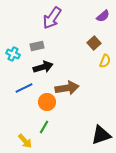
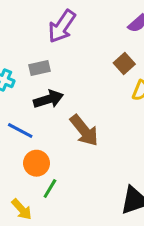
blue line: (24, 88) -> (20, 130), turned 54
brown arrow: (67, 88) -> (84, 130), turned 60
orange circle: (47, 102) -> (37, 163), moved

